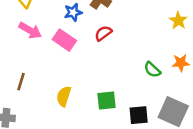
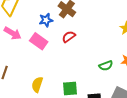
green semicircle: (152, 70) -> (106, 66), turned -64

